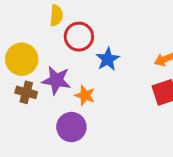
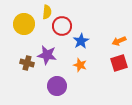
yellow circle: (22, 59) -> (24, 24), moved
orange star: (85, 95) -> (80, 65), moved

